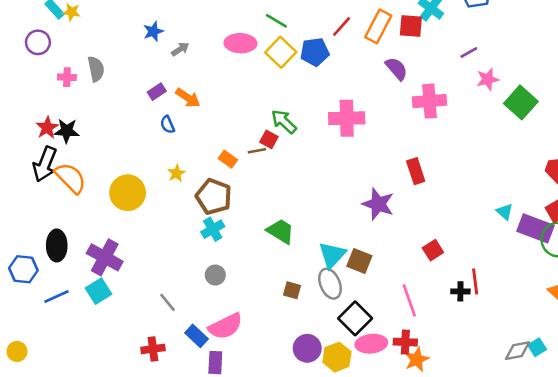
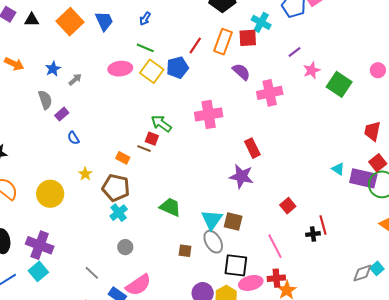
gray semicircle: (96, 69) -> (45, 100), moved
orange arrow: (188, 98) -> (14, 64), moved
brown line: (257, 151) -> (144, 149), turned 40
red rectangle: (416, 171) -> (252, 148), moved
black square: (355, 318) -> (236, 265), turned -30

